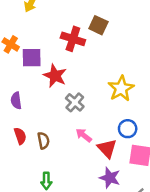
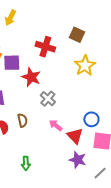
brown square: (98, 25) -> (77, 35), moved
yellow star: (121, 88) -> (85, 66), moved
brown semicircle: (43, 141) -> (22, 120), moved

